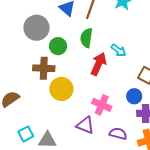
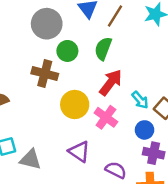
cyan arrow: (119, 50) -> (140, 100), moved
yellow circle: (61, 89) -> (75, 104), moved
pink cross: (102, 105) -> (106, 117), moved

